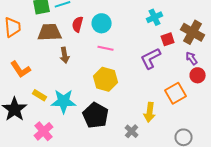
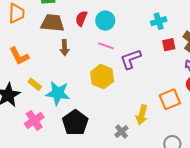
purple L-shape: (151, 58) -> (131, 59), moved
black pentagon: (96, 115) -> (75, 123), moved

